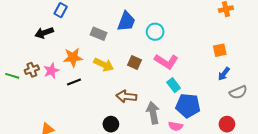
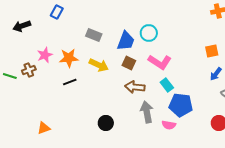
blue trapezoid: (126, 21) -> (126, 41), moved
black arrow: (44, 33) -> (22, 26), moved
pink star: (51, 71) -> (45, 55), moved
brown arrow: (126, 96) -> (135, 87), moved

